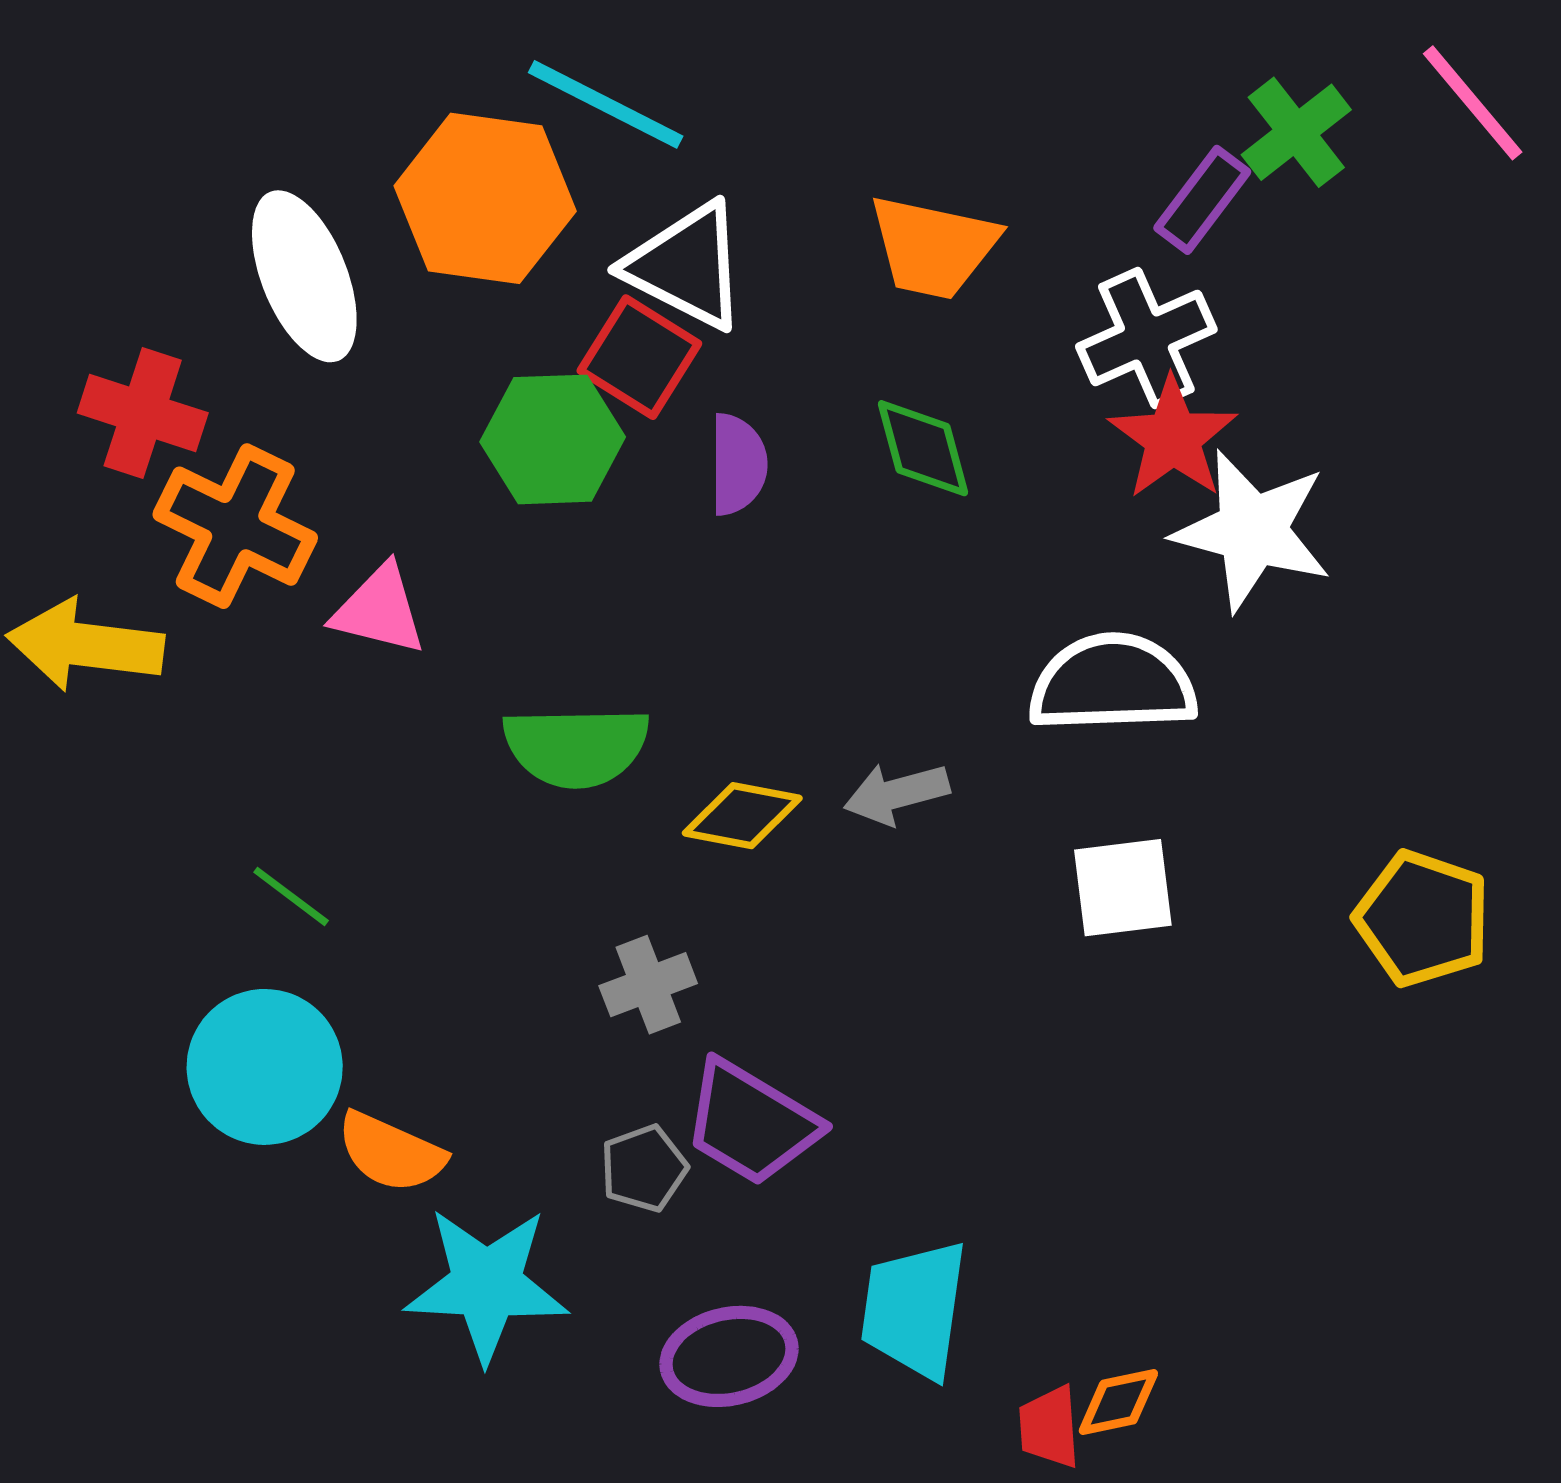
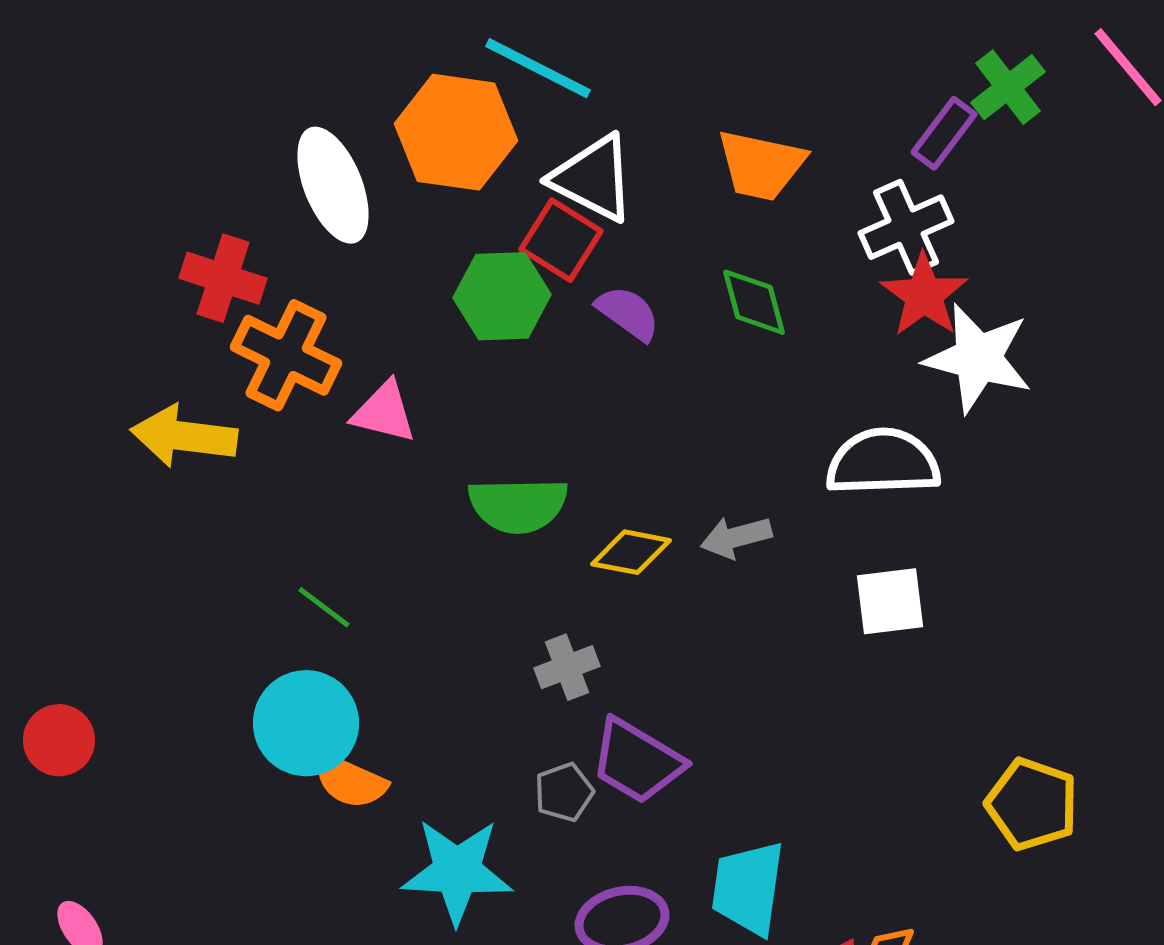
purple semicircle: (738, 464) -> (628, 313), turned -54
yellow pentagon: (1423, 918) -> (1032, 804), moved
orange semicircle: (391, 1152) -> (350, 781), moved

